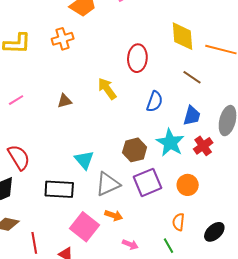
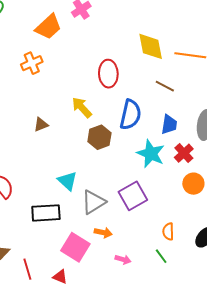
blue semicircle: (155, 102) -> (131, 115), size x1.4
brown hexagon: (135, 150) -> (99, 137), moved
orange circle: (188, 185) -> (193, 184), moved

